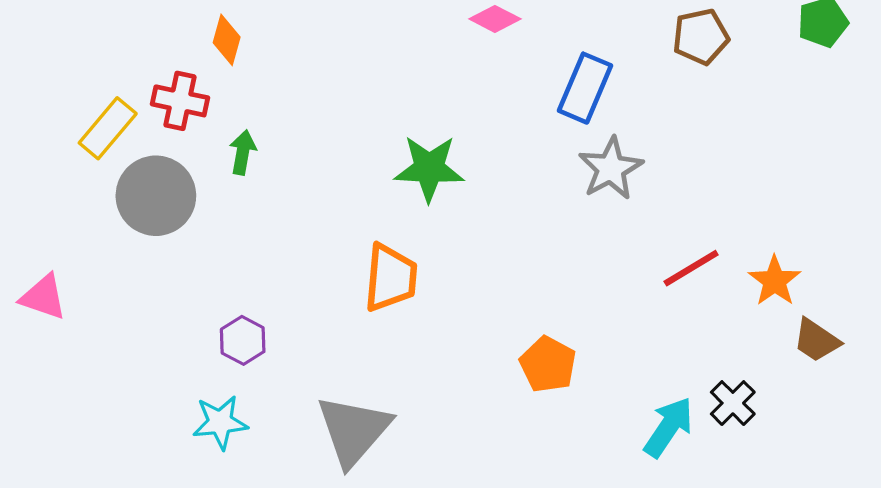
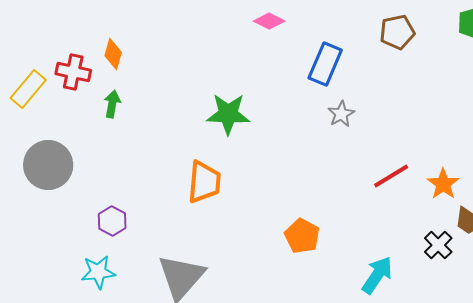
orange diamond: (227, 40) -> (113, 54), moved
gray star: (611, 168) -> (341, 114), size x0.7
gray circle: (156, 196) -> (48, 165), moved
black cross: (733, 403) -> (438, 245), moved

